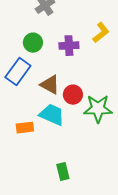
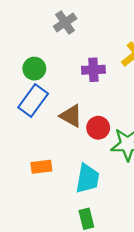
green circle: (33, 43) -> (34, 69), moved
cyan trapezoid: (52, 115) -> (88, 179), moved, turned 76

